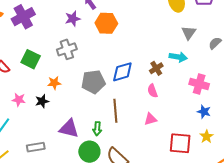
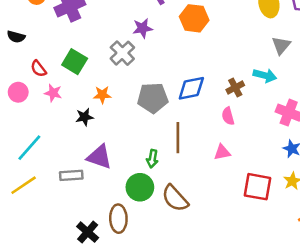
purple star: (73, 19) -> (143, 28), moved
orange hexagon: (106, 23) -> (194, 18), moved
gray cross: (67, 49) -> (122, 53), turned -30
pink star: (19, 100) -> (53, 93), moved
purple triangle: (69, 129) -> (99, 157), moved

